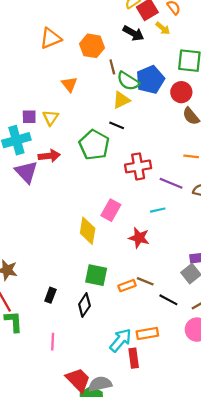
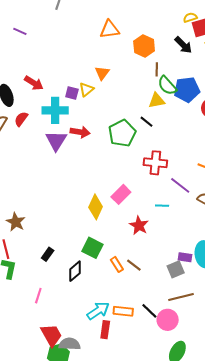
orange triangle: (69, 84) -> (102, 73), moved
yellow triangle: (51, 118) -> (86, 89), moved
orange rectangle: (127, 286) -> (117, 264), turned 63
black line: (168, 300) -> (149, 311), moved

